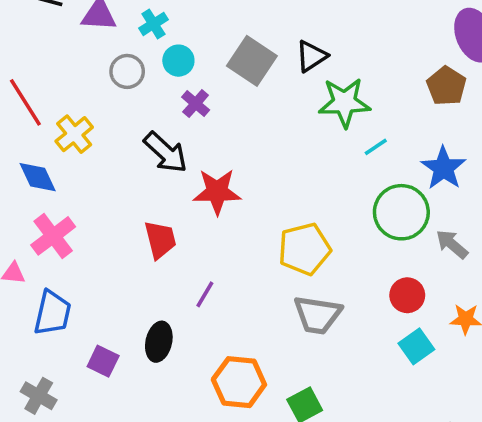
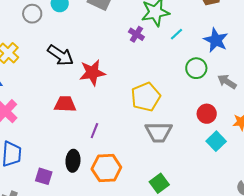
purple cross: (196, 104) -> (136, 34), moved
green circle: (401, 212) -> (196, 68), size x0.7
red trapezoid: (160, 240) -> (65, 104), turned -65
orange hexagon: (239, 382) -> (106, 168), moved

